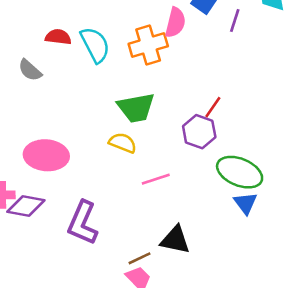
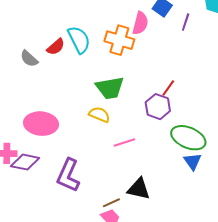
red semicircle: (58, 37) -> (56, 47), moved, turned 132
orange cross: (148, 45) -> (119, 40), turned 32

